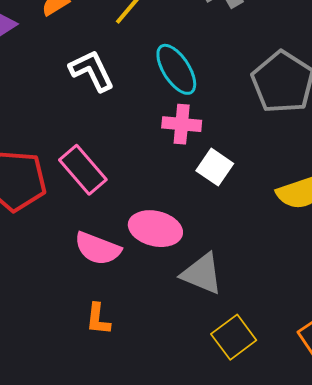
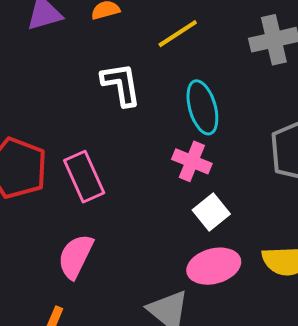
pink ellipse: (155, 229) -> (214, 266), moved, turned -45
pink semicircle: (98, 249) -> (76, 256), turned 78

